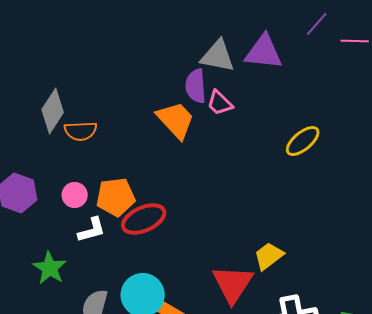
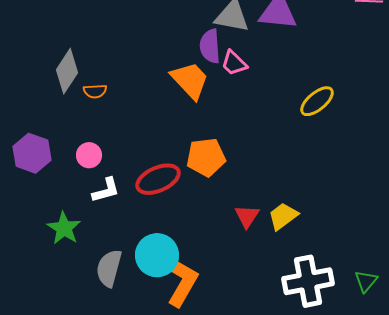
orange semicircle: (81, 131) -> (95, 91), size x0.7
orange pentagon: (116, 197) -> (206, 157), moved
red triangle: (233, 284) -> (247, 216), moved, size x0.6

